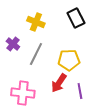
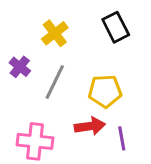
yellow cross: (36, 22) -> (55, 33), turned 30
red arrow: (59, 83) -> (90, 126), turned -132

